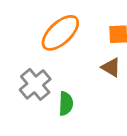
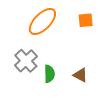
brown triangle: (111, 67) -> (80, 75), moved

